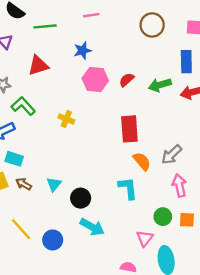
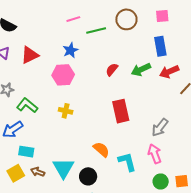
green line: (45, 26) -> (96, 31), moved
red triangle: (38, 65) -> (30, 55), moved
pink hexagon: (95, 80) -> (63, 75), moved
orange semicircle: (142, 161) -> (101, 149), moved
cyan triangle: (54, 184) -> (63, 168), size x1.6
pink arrow: (179, 185) -> (155, 154), moved

